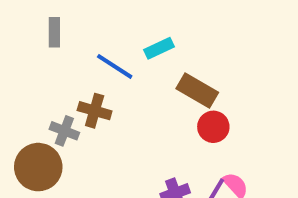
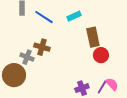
blue line: (115, 66) -> (44, 17), moved
brown rectangle: (197, 91) -> (93, 37), turned 48

